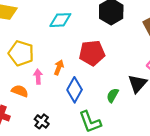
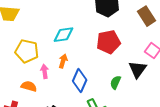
cyan diamond: (60, 20) -> (63, 35), moved
red pentagon: (92, 53) -> (108, 42), moved

